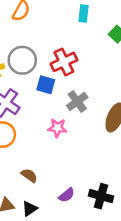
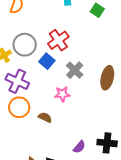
blue square: (46, 85) -> (47, 61), turned 35
brown semicircle: (29, 175) -> (45, 117), moved

